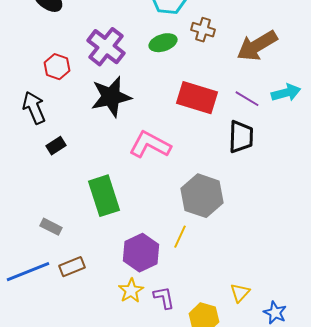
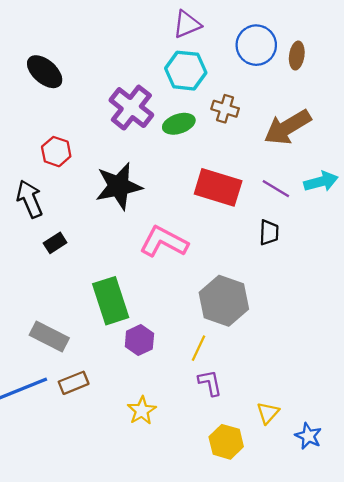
purple cross: (106, 47) -> (131, 108), moved
black trapezoid: (241, 137) -> (269, 232), size x0.7
gray rectangle: (51, 227) -> (49, 337), size x1.5
purple hexagon: (141, 253) -> (139, 340), moved, size x0.7
purple L-shape: (164, 298) -> (210, 383), moved

